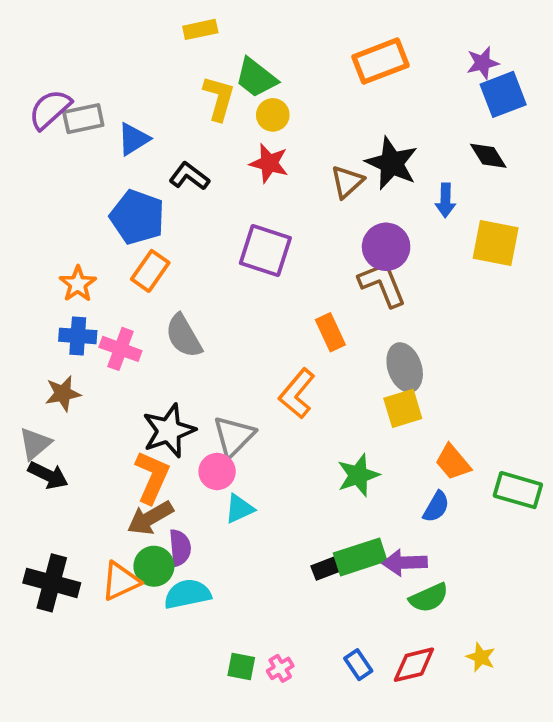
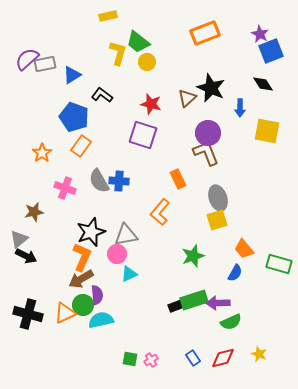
purple star: (483, 63) -> (260, 34), turned -30
red star: (269, 163) -> (151, 104), moved
blue cross: (78, 336) -> (119, 181), moved
gray triangle: (234, 436) -> (126, 235), turned 35

